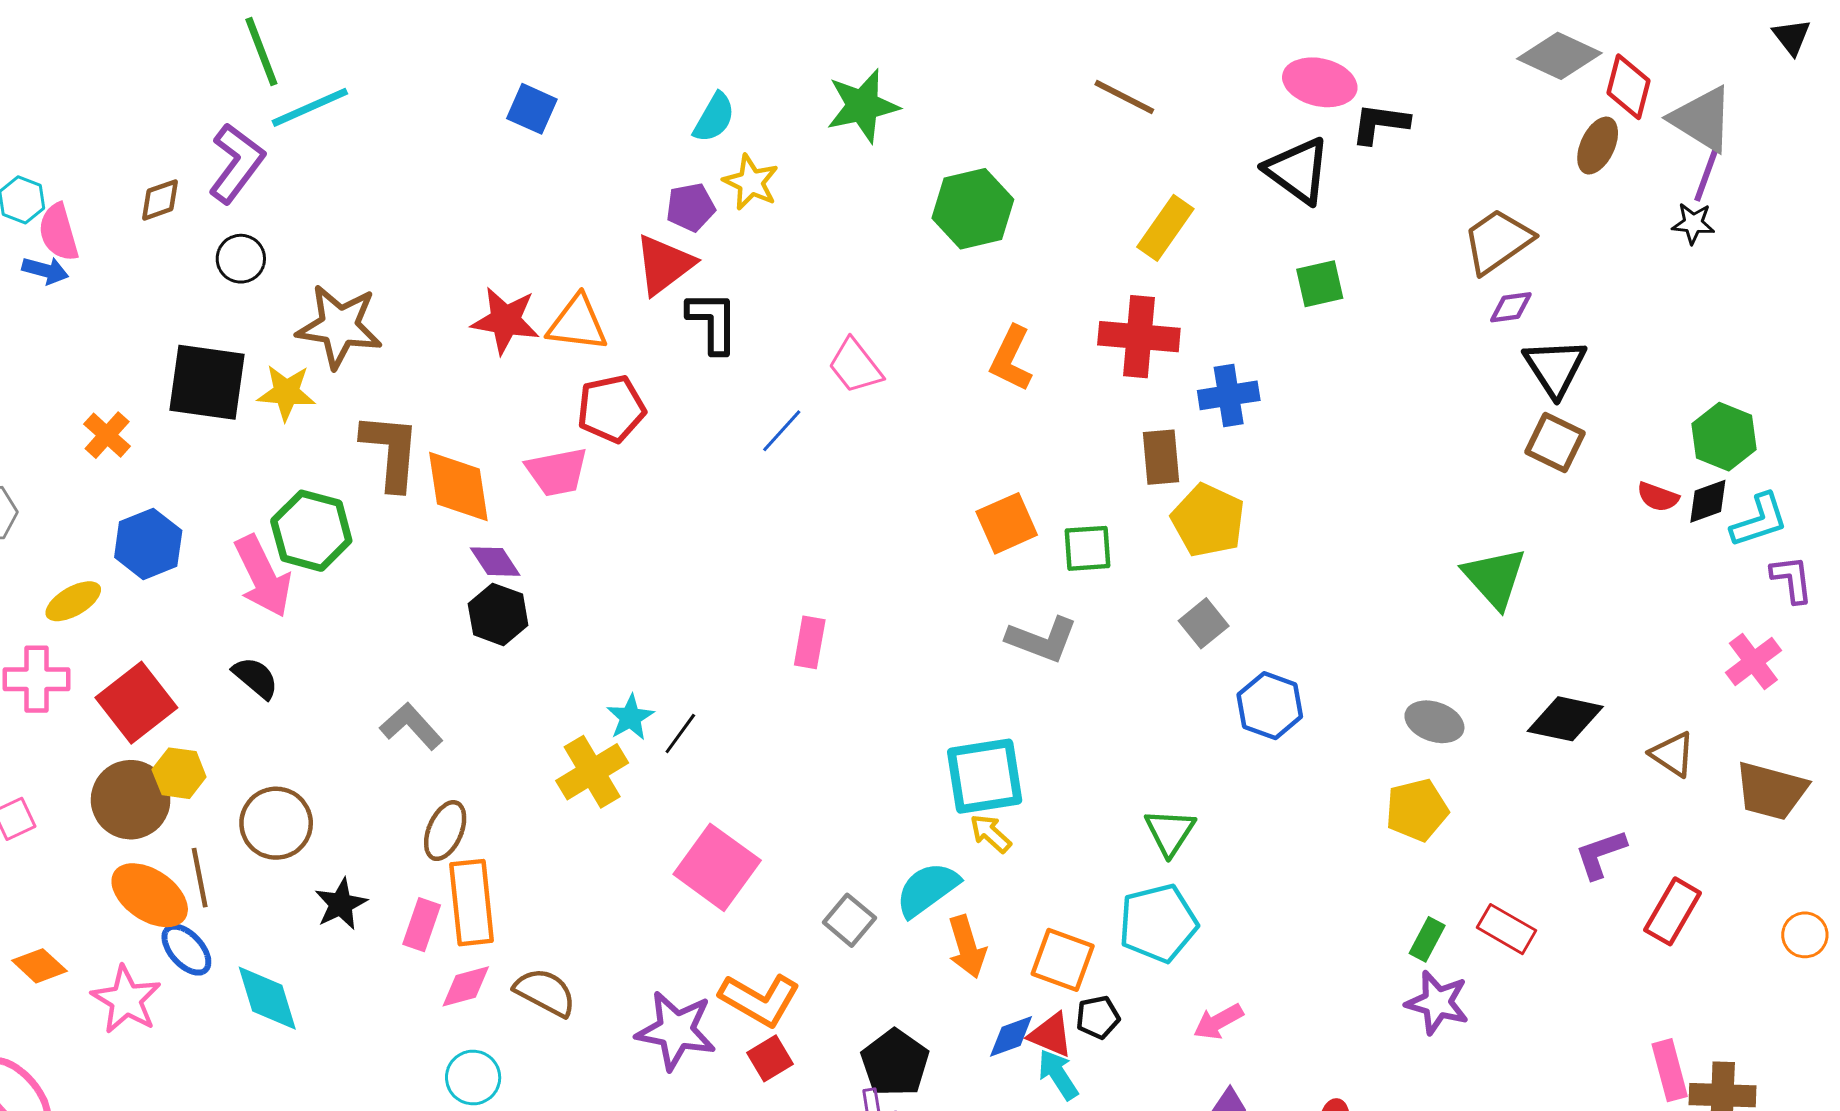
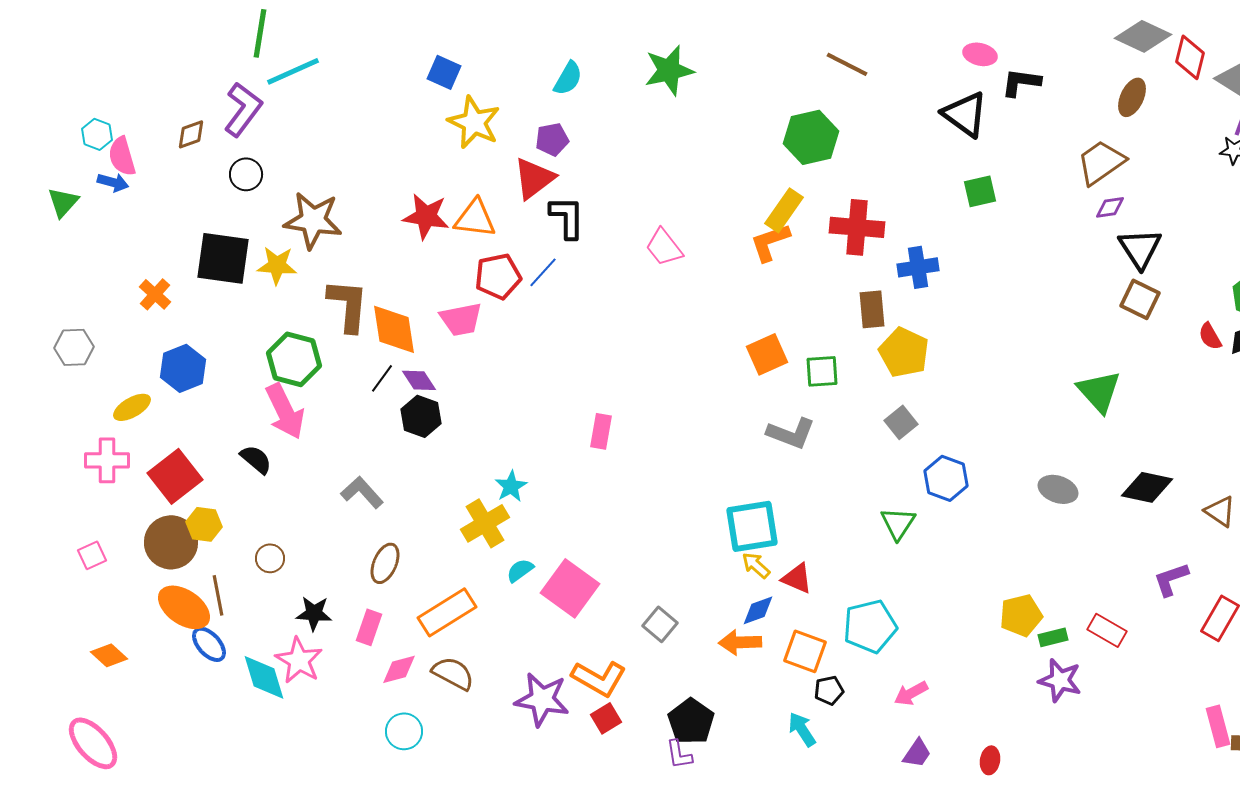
green line: (261, 51) -> (260, 33), turned 30
pink ellipse: (1320, 82) -> (980, 54), size x0.7
brown ellipse: (1598, 146) -> (1132, 97), moved
yellow star: (751, 182) -> (474, 122), moved, size x1.4
green hexagon: (973, 209) -> (811, 137), moved
yellow rectangle: (1165, 228) -> (784, 210), moved
orange L-shape: (1011, 359) -> (770, 242), turned 45
blue line: (782, 431) -> (543, 272), moved
red semicircle: (1658, 497) -> (1210, 336), turned 40
pink arrow: (263, 576) -> (285, 411), moved
pink rectangle: (810, 642) -> (601, 431), moved
black line: (680, 734) -> (382, 378), moved
yellow pentagon: (1417, 810) -> (1021, 615), moved
brown circle: (276, 823) -> (270, 558), size x0.6
green triangle: (1170, 832) -> (898, 523), moved
cyan semicircle: (927, 889) -> (520, 570), moved, size x0.6
orange rectangle: (472, 903) -> (447, 612), moved, turned 64
black star: (341, 904) -> (314, 613), turned 30
green rectangle: (1427, 939) -> (1053, 637), turned 48
orange arrow: (967, 947) -> (740, 642), turned 105
pink star: (126, 1000) -> (299, 660), moved
red triangle: (1051, 1035) -> (797, 578), moved
blue diamond: (1011, 1036) -> (758, 610), moved

